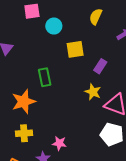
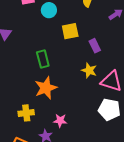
purple rectangle: (100, 66) -> (95, 46), turned -56
orange star: (24, 102) -> (46, 88), moved

